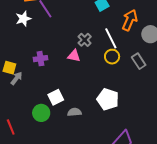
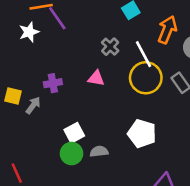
gray cross: (85, 40) -> (110, 47), moved
yellow circle: (112, 57) -> (146, 78), size x1.6
gray arrow: (16, 78) -> (33, 105), moved
green circle: (41, 113) -> (72, 153), moved

